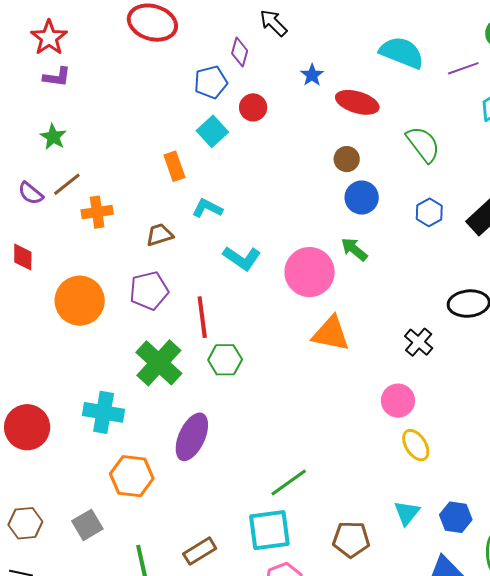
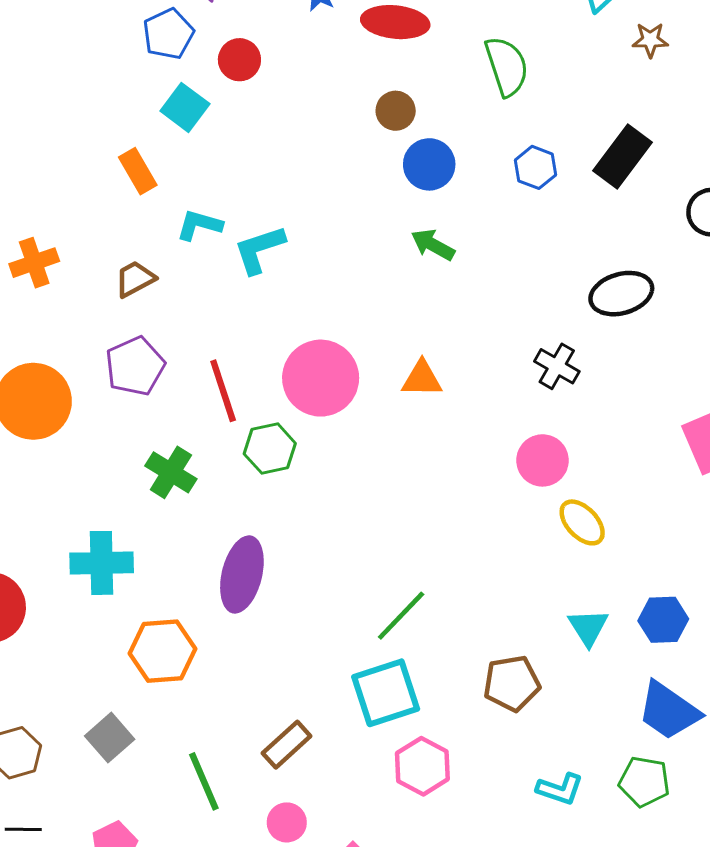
green semicircle: (423, 144) -> (507, 66), turned 30
cyan L-shape: (242, 258) -> (259, 249), moved, turned 138
pink circle: (310, 272) -> (321, 378), moved
orange triangle: (331, 334) -> (422, 379), size x0.7
green cross: (159, 363) -> (171, 472), size x0.7

